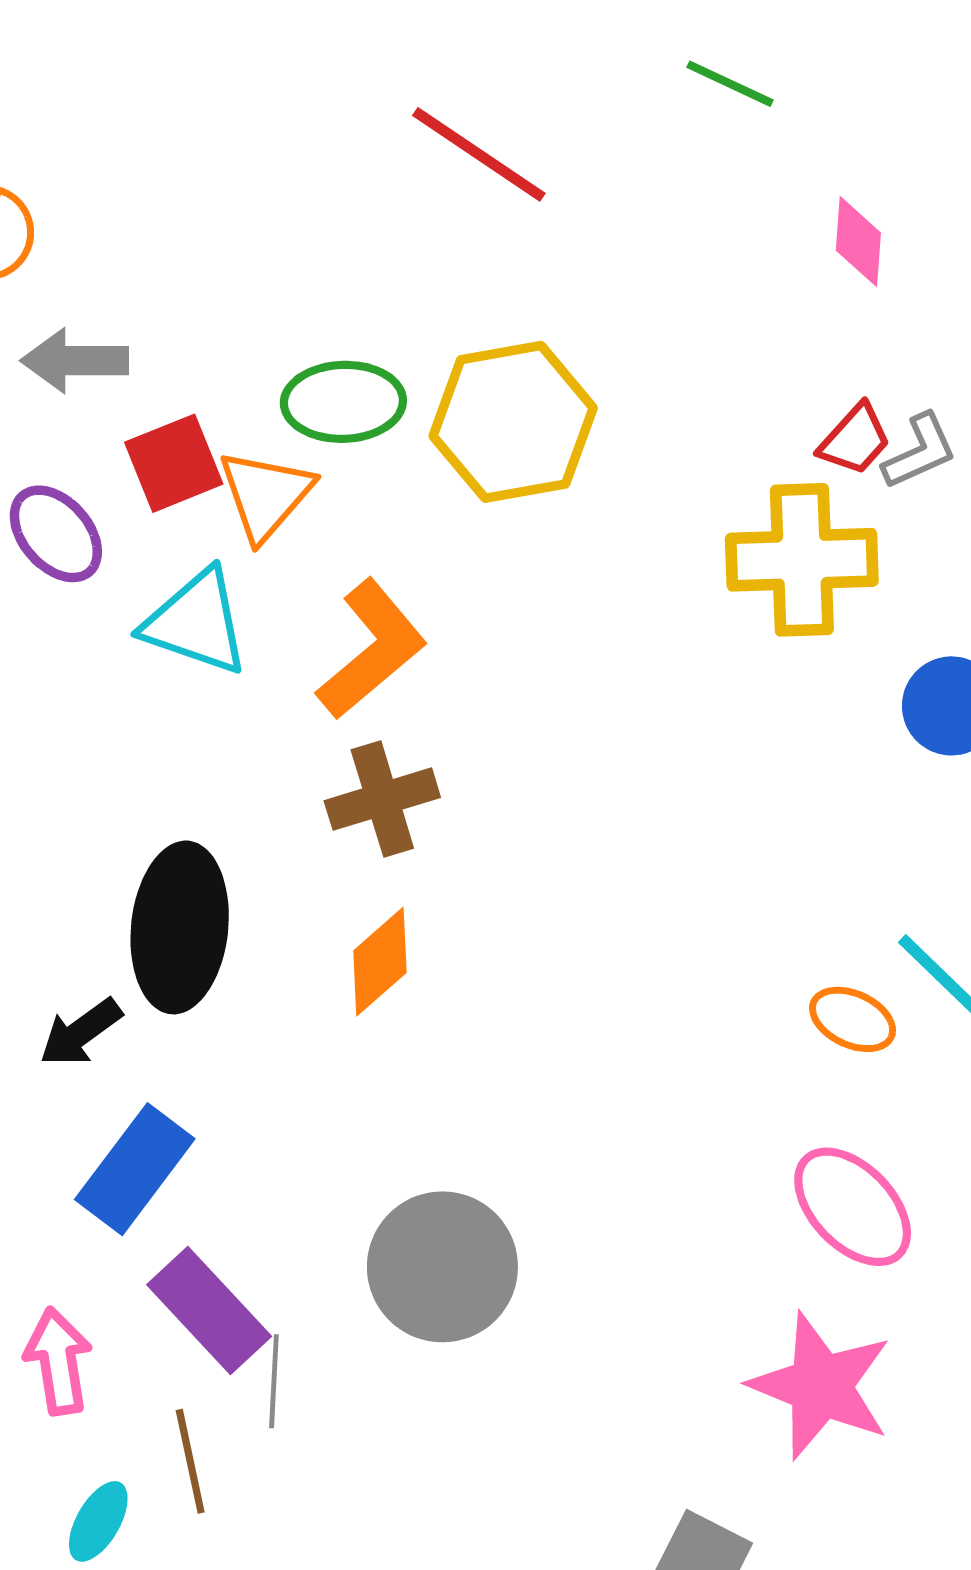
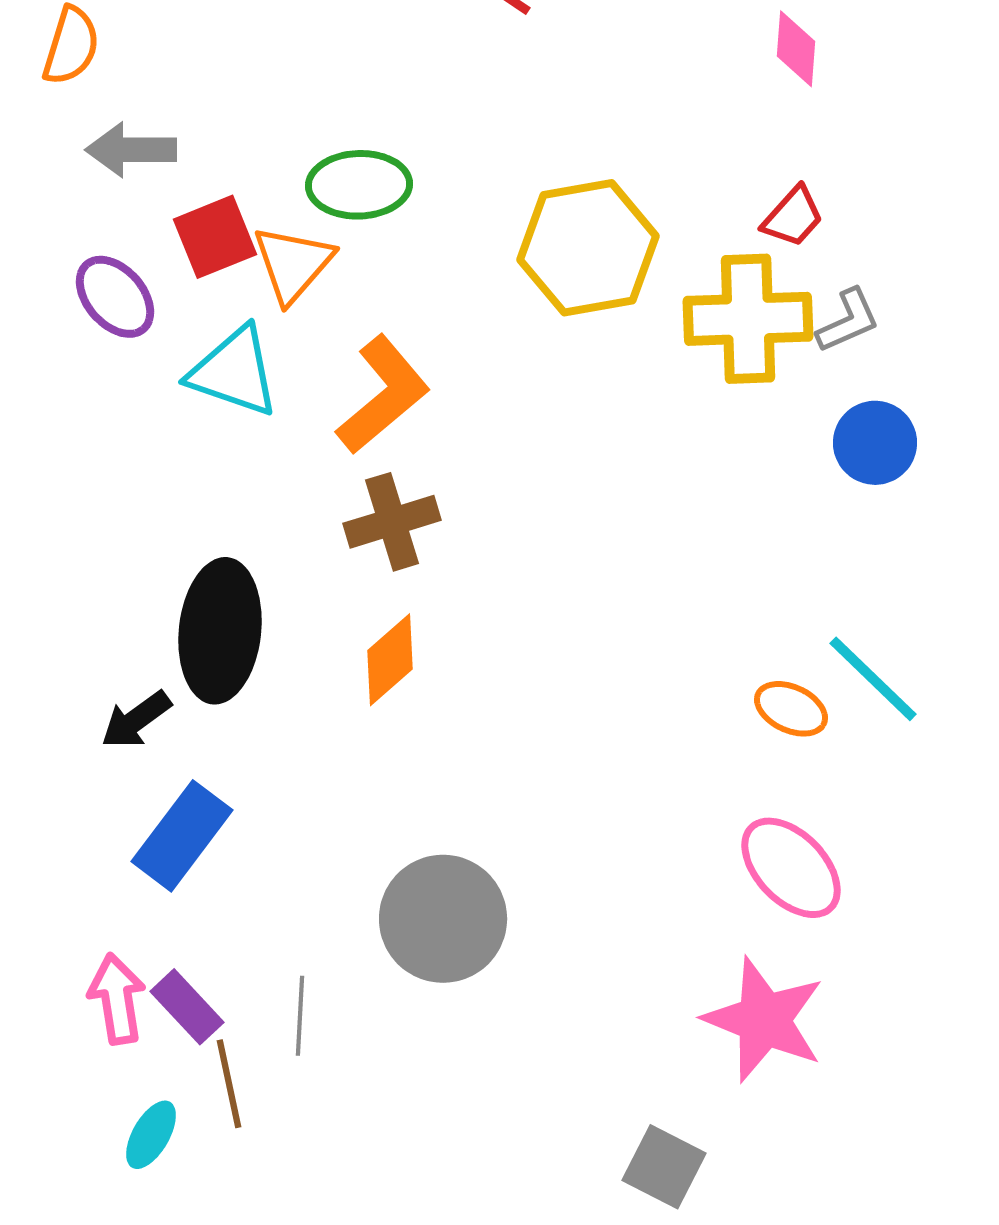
yellow hexagon: (513, 422) -> (588, 248), moved
gray L-shape: (920, 451) -> (848, 321), moved
purple rectangle: (209, 1310) -> (187, 1007), moved, size x0.7

